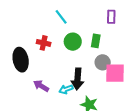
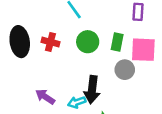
black ellipse: (21, 60) -> (20, 42), moved
pink square: (115, 73) -> (143, 50), moved

